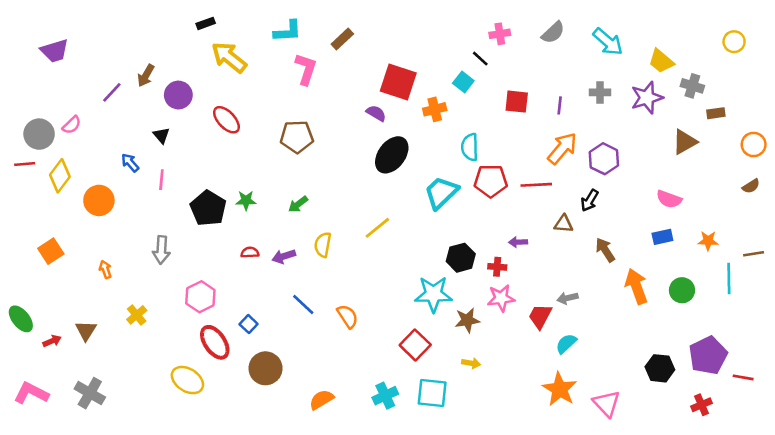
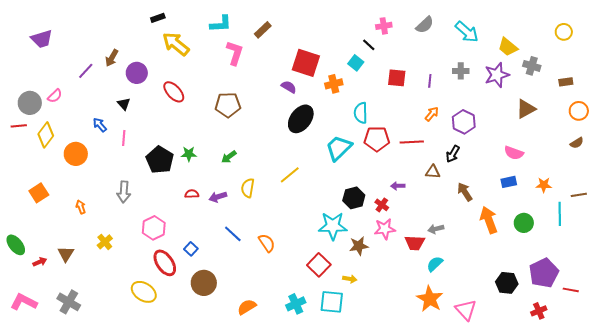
brown rectangle: (716, 113) -> (566, 82), moved
orange arrow: (562, 148) -> (432, 114), size x0.6
red cross: (497, 267) -> (382, 205), turned 32
red trapezoid: (540, 316) -> (415, 243), turned -115
yellow arrow: (471, 363) -> (350, 279), moved

